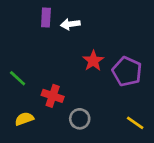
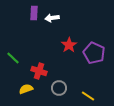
yellow semicircle: (24, 119) -> (26, 89), moved
yellow line: (135, 123) -> (88, 96), moved

